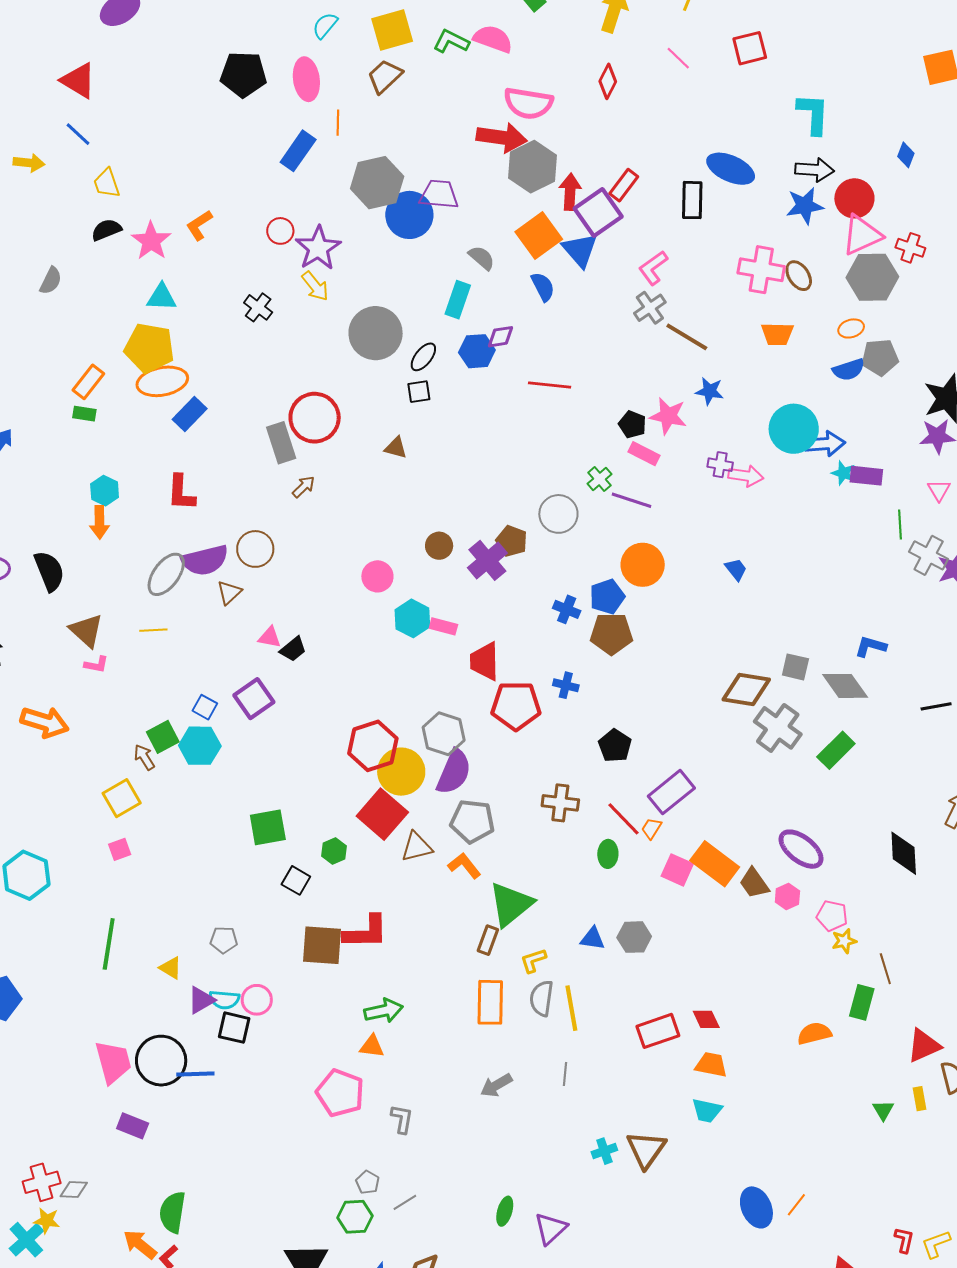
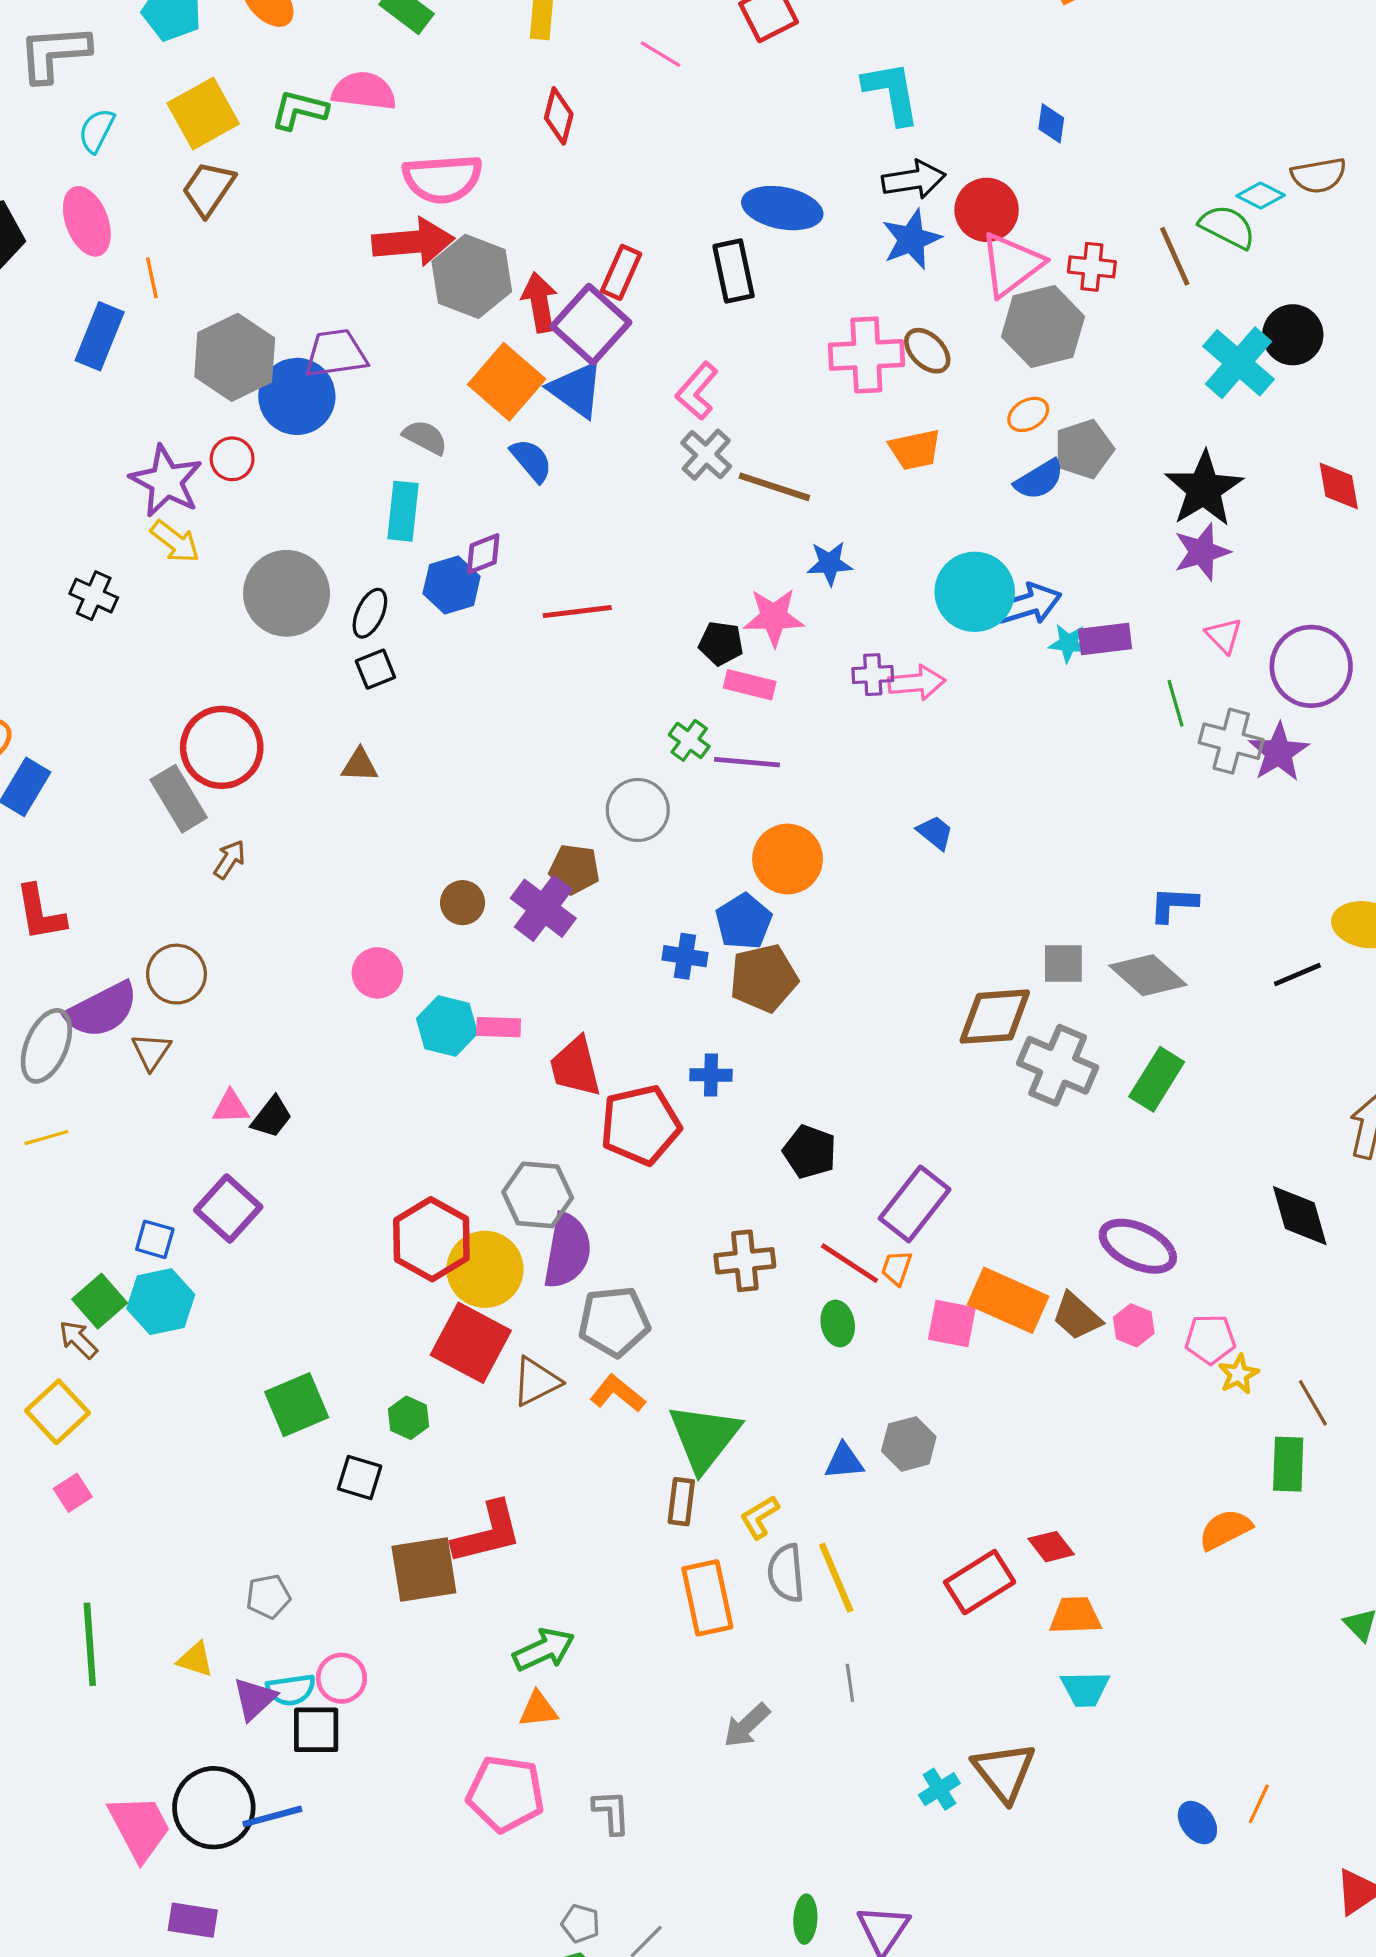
red circle: (280, 231) -> (232, 459), moved
blue ellipse: (756, 1207) -> (1197, 1823), size x0.7

